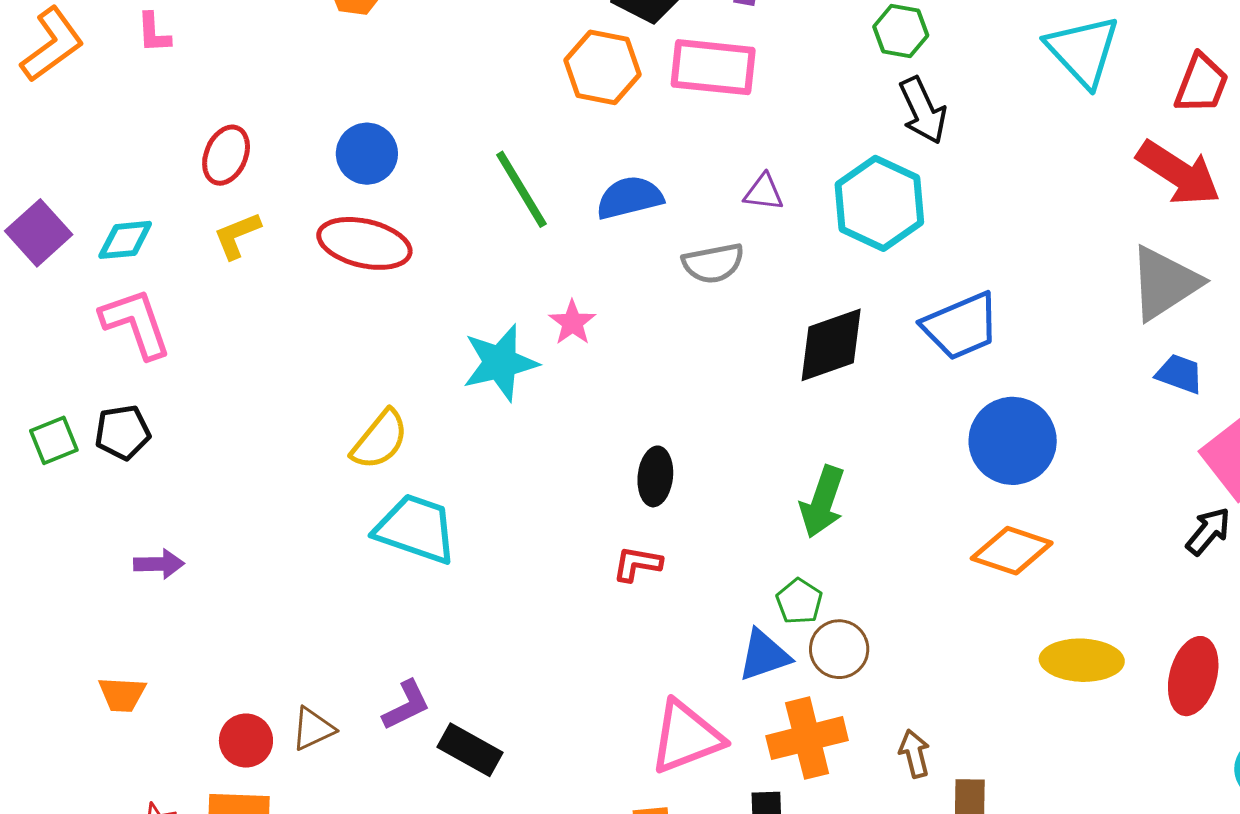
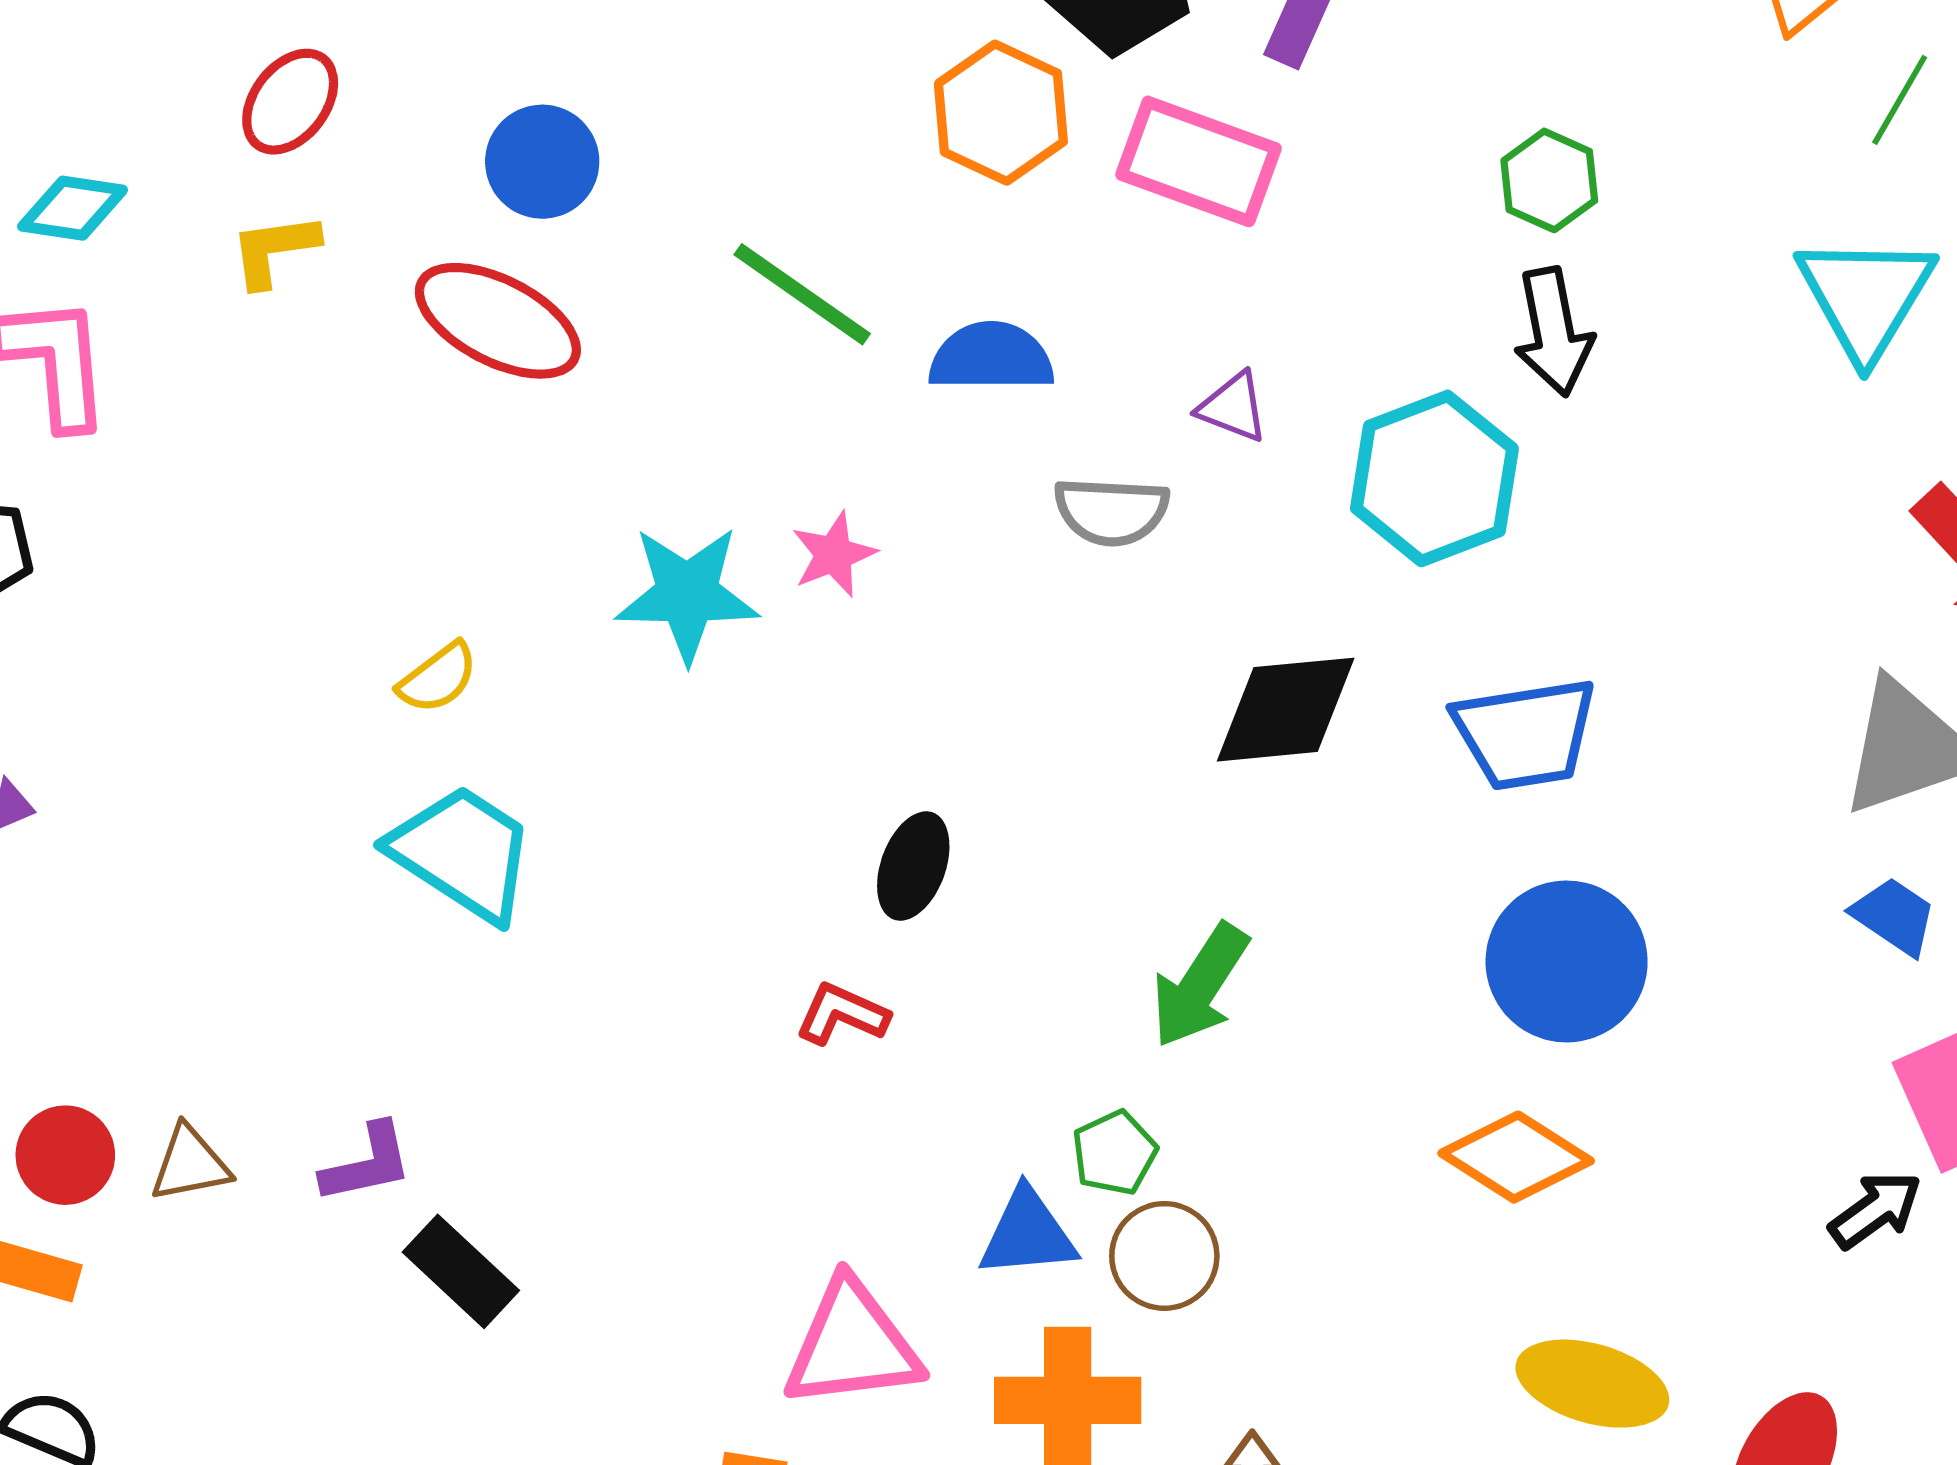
green line: (521, 189) -> (802, 294), turned -38
yellow semicircle: (380, 440) -> (438, 678), size x0.7

